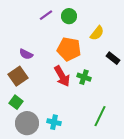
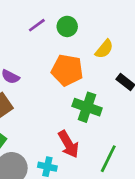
red arrow: (62, 76) -> (69, 144), moved
green cross: (84, 77) -> (87, 107), size x1.5

